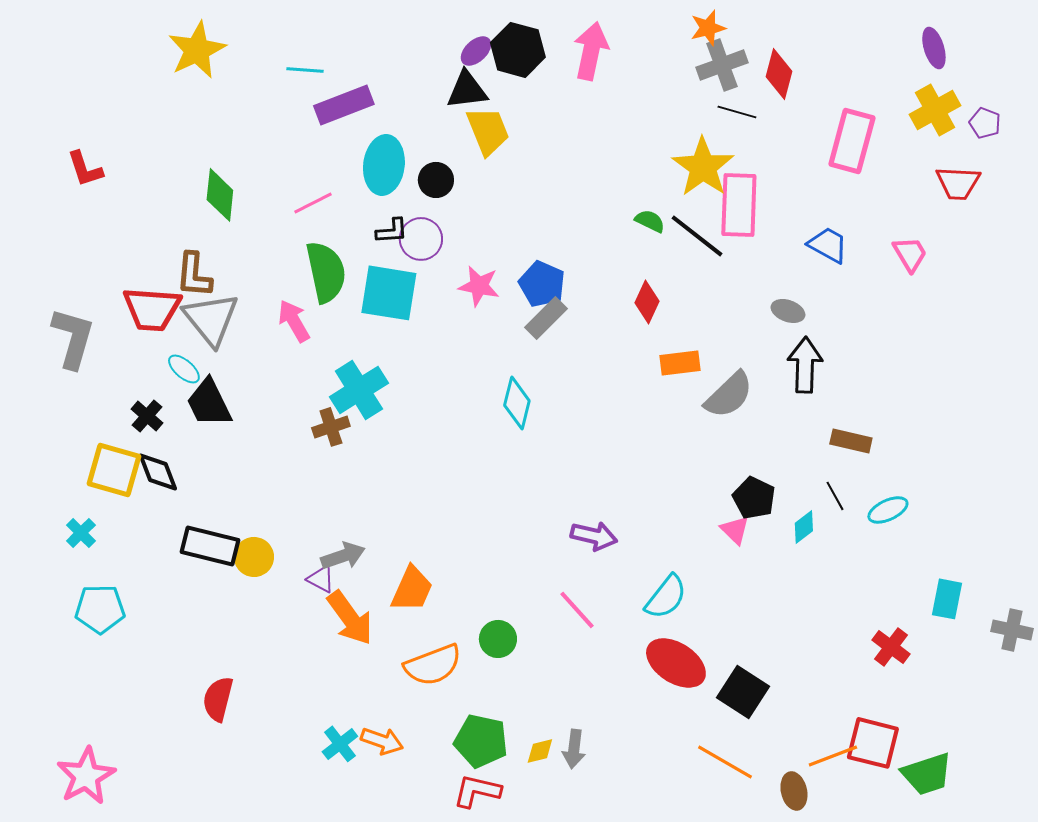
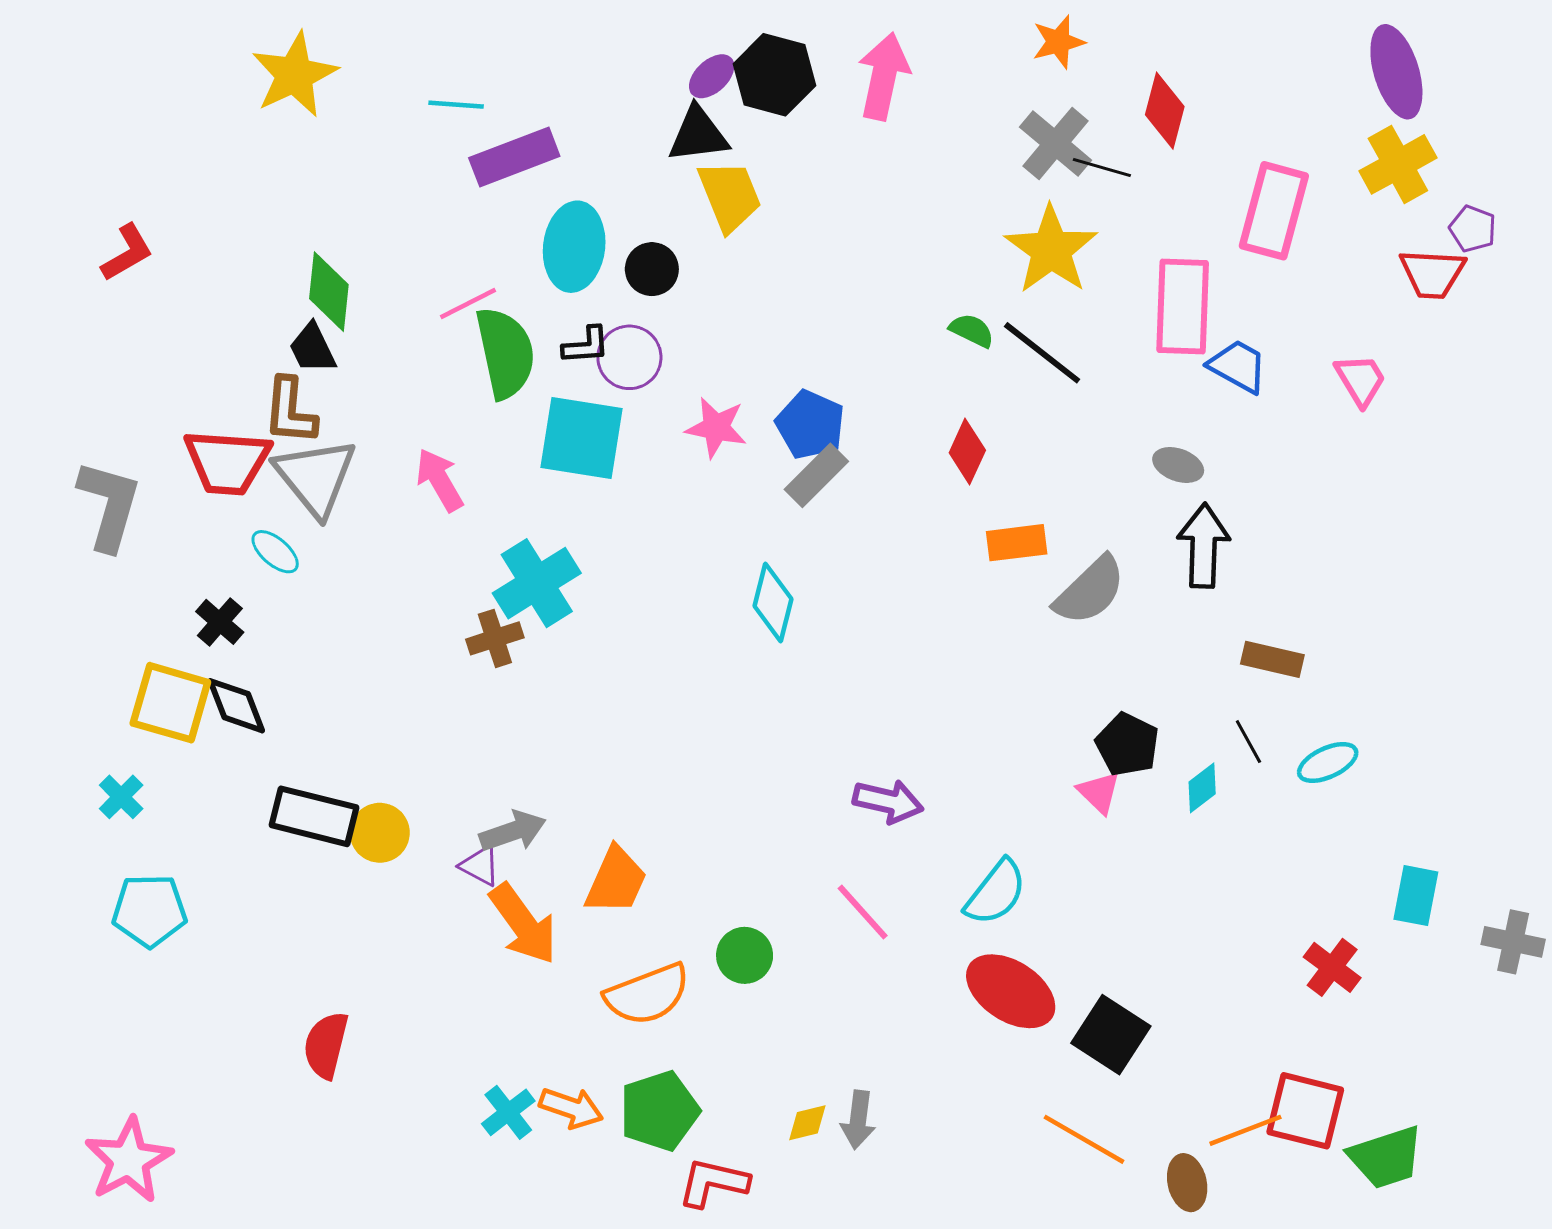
purple ellipse: (934, 48) -> (1396, 72), size x1.5
gray cross: (722, 65) -> (1056, 144), moved, turned -30
purple pentagon: (985, 123) -> (1473, 229), moved
red L-shape: (85, 169) -> (127, 253), turned -102
pink rectangle: (739, 205) -> (1183, 306), moved
green semicircle: (326, 272) -> (505, 353), moved
black trapezoid: (209, 403) -> (312, 348), moved, size x0.7
green pentagon: (481, 741) -> (659, 1111), moved, turned -30

